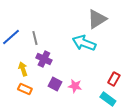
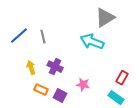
purple cross: (44, 59) -> (55, 67), moved
purple square: (55, 84) -> (60, 96), moved
orange rectangle: (25, 89) -> (41, 90), moved

